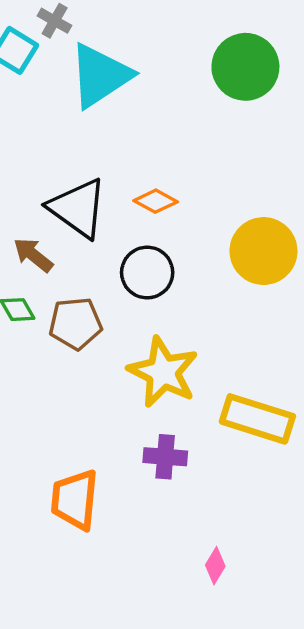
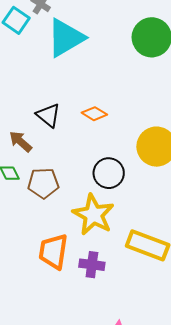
black triangle: (78, 208) -> (48, 115), size x0.7
black circle: (147, 273) -> (109, 173), moved
orange trapezoid: (75, 500) -> (53, 252), moved

